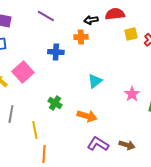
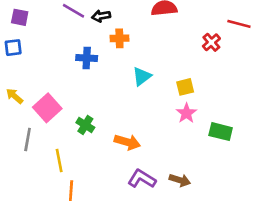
black arrow: (91, 20) -> (101, 16), moved
yellow square: (131, 34) -> (185, 87), moved
pink square: (23, 72) -> (47, 108), moved
cyan triangle: (95, 81) -> (142, 76), moved

